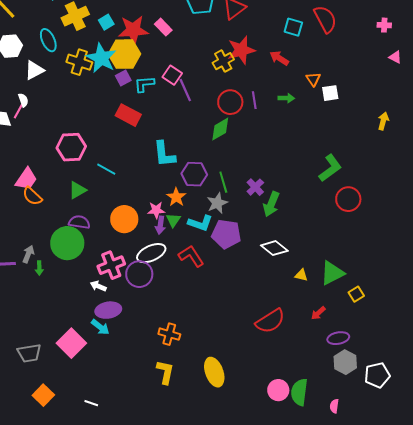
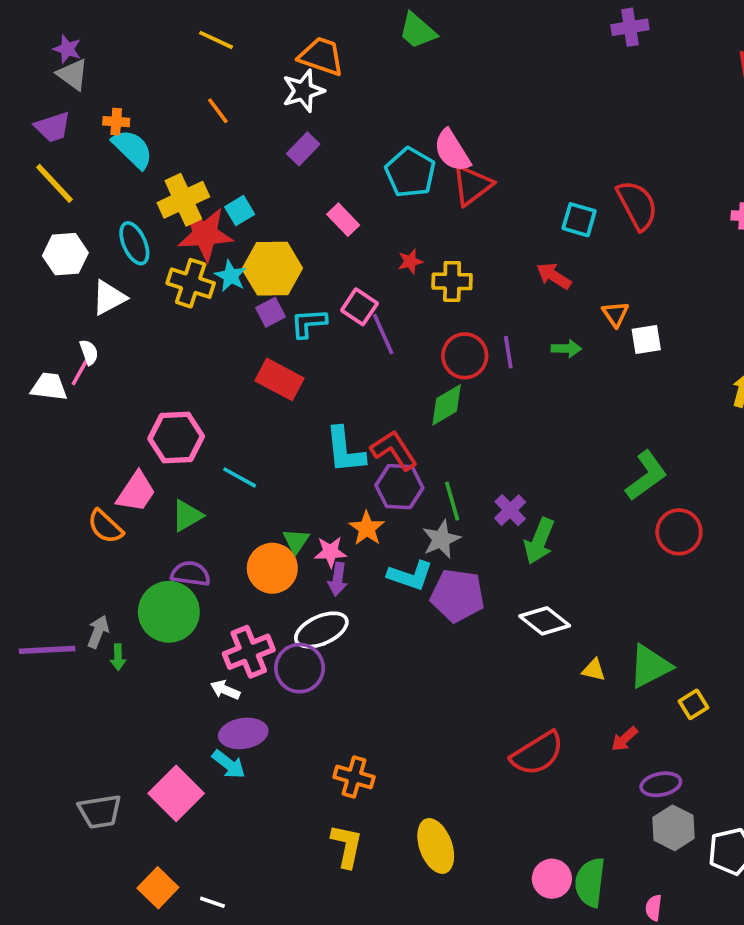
red star: (133, 30) -> (205, 234), moved
red star: (241, 50) -> (410, 261), moved, size x0.5
cyan star: (101, 58) -> (231, 276), size x0.6
yellow cross: (223, 61) -> (452, 281), turned 30
pink trapezoid: (26, 179) -> (136, 492), moved
green triangle: (173, 220) -> (296, 541), moved
red L-shape: (191, 256) -> (394, 450), moved
orange square: (43, 395) -> (158, 888), moved

